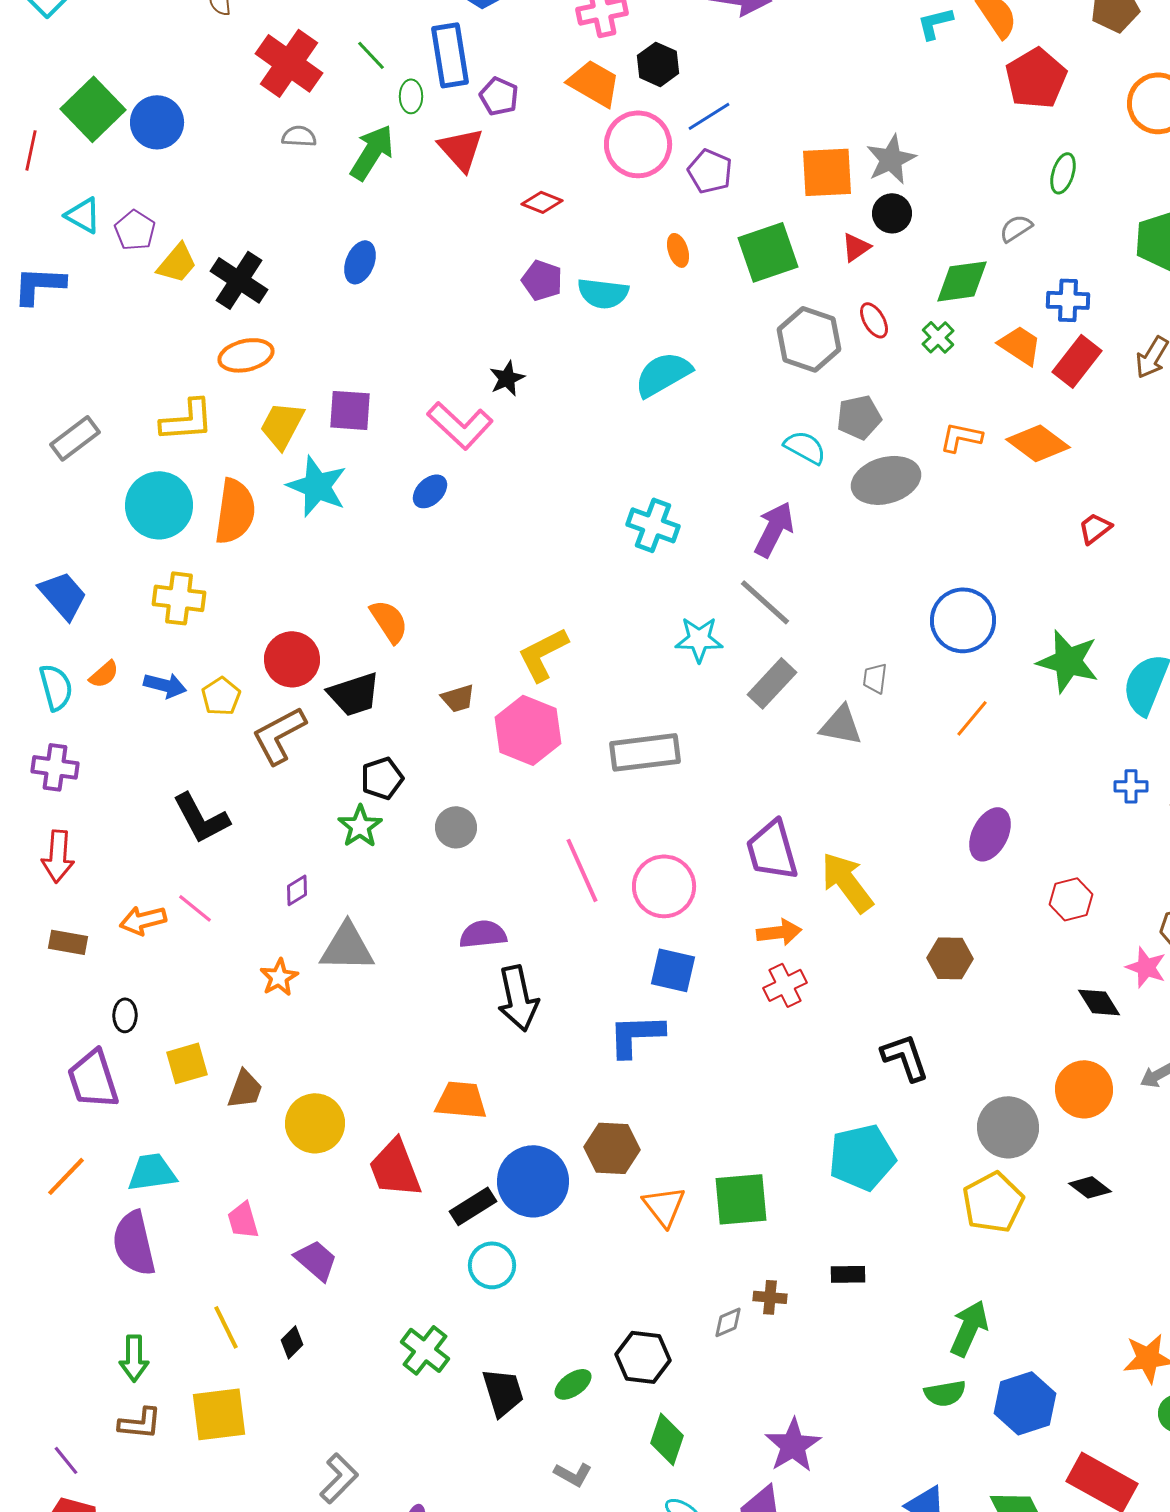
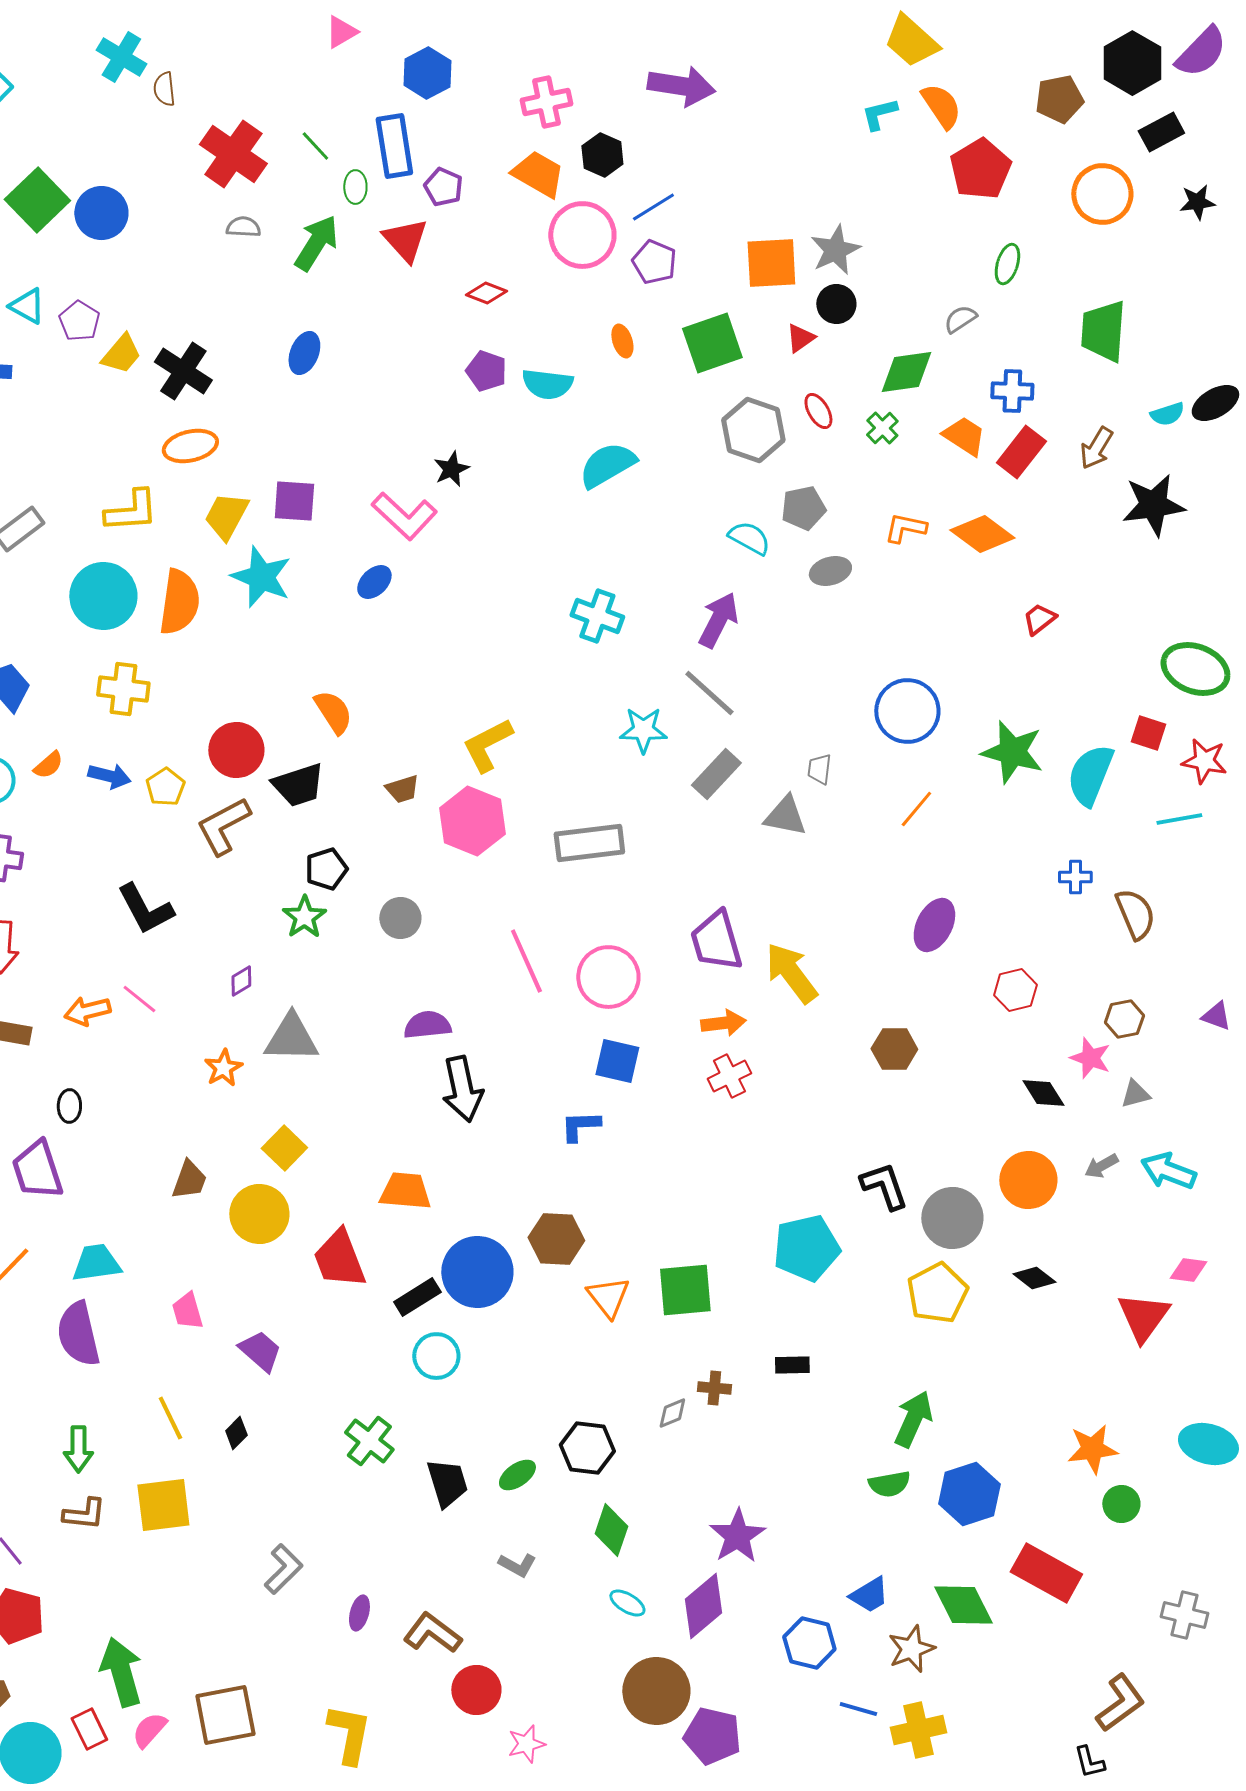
gray ellipse: (886, 480) -> (830, 571), size x0.6
blue L-shape: (636, 1035) -> (580, 1126), size x0.7
black L-shape: (905, 1057) -> (884, 1186), moved
yellow square: (187, 1063) -> (284, 1148), moved, turned -30

